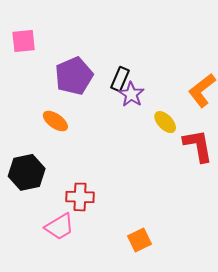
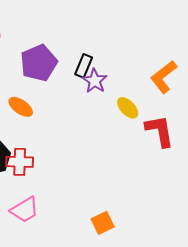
red cross: (80, 197) -> (20, 162), moved

